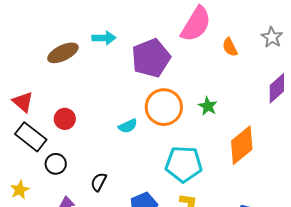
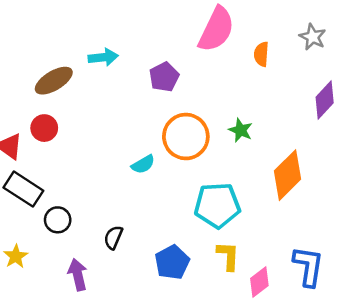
orange semicircle: (230, 47) -> (261, 54), turned 36
purple pentagon: (151, 58) -> (164, 77), size x0.6
red circle: (65, 119) -> (44, 128), moved

